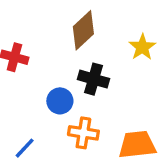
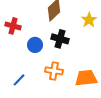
blue circle: (60, 101) -> (35, 45), moved

